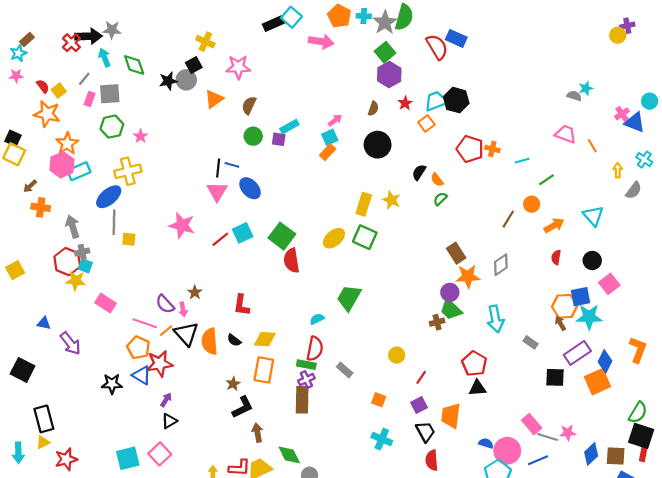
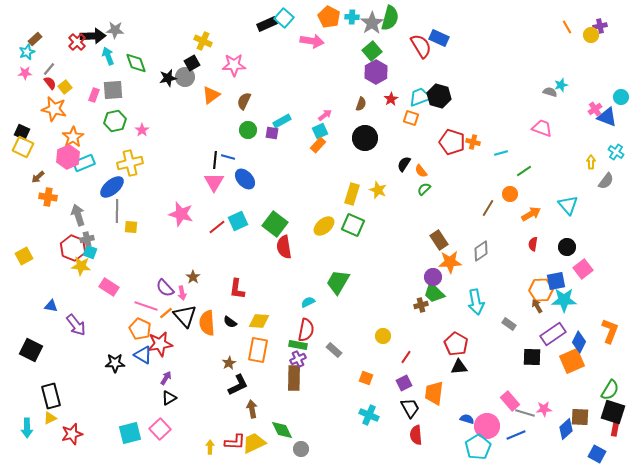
gray line: (84, 79) -> (49, 69), moved
orange square: (426, 123) -> (411, 118), turned -35
orange line: (592, 146) -> (567, 27), moved
brown square: (616, 456) -> (580, 417), moved

